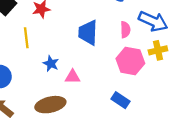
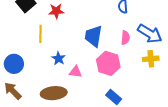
pink hexagon: (130, 61) -> (108, 63), moved

